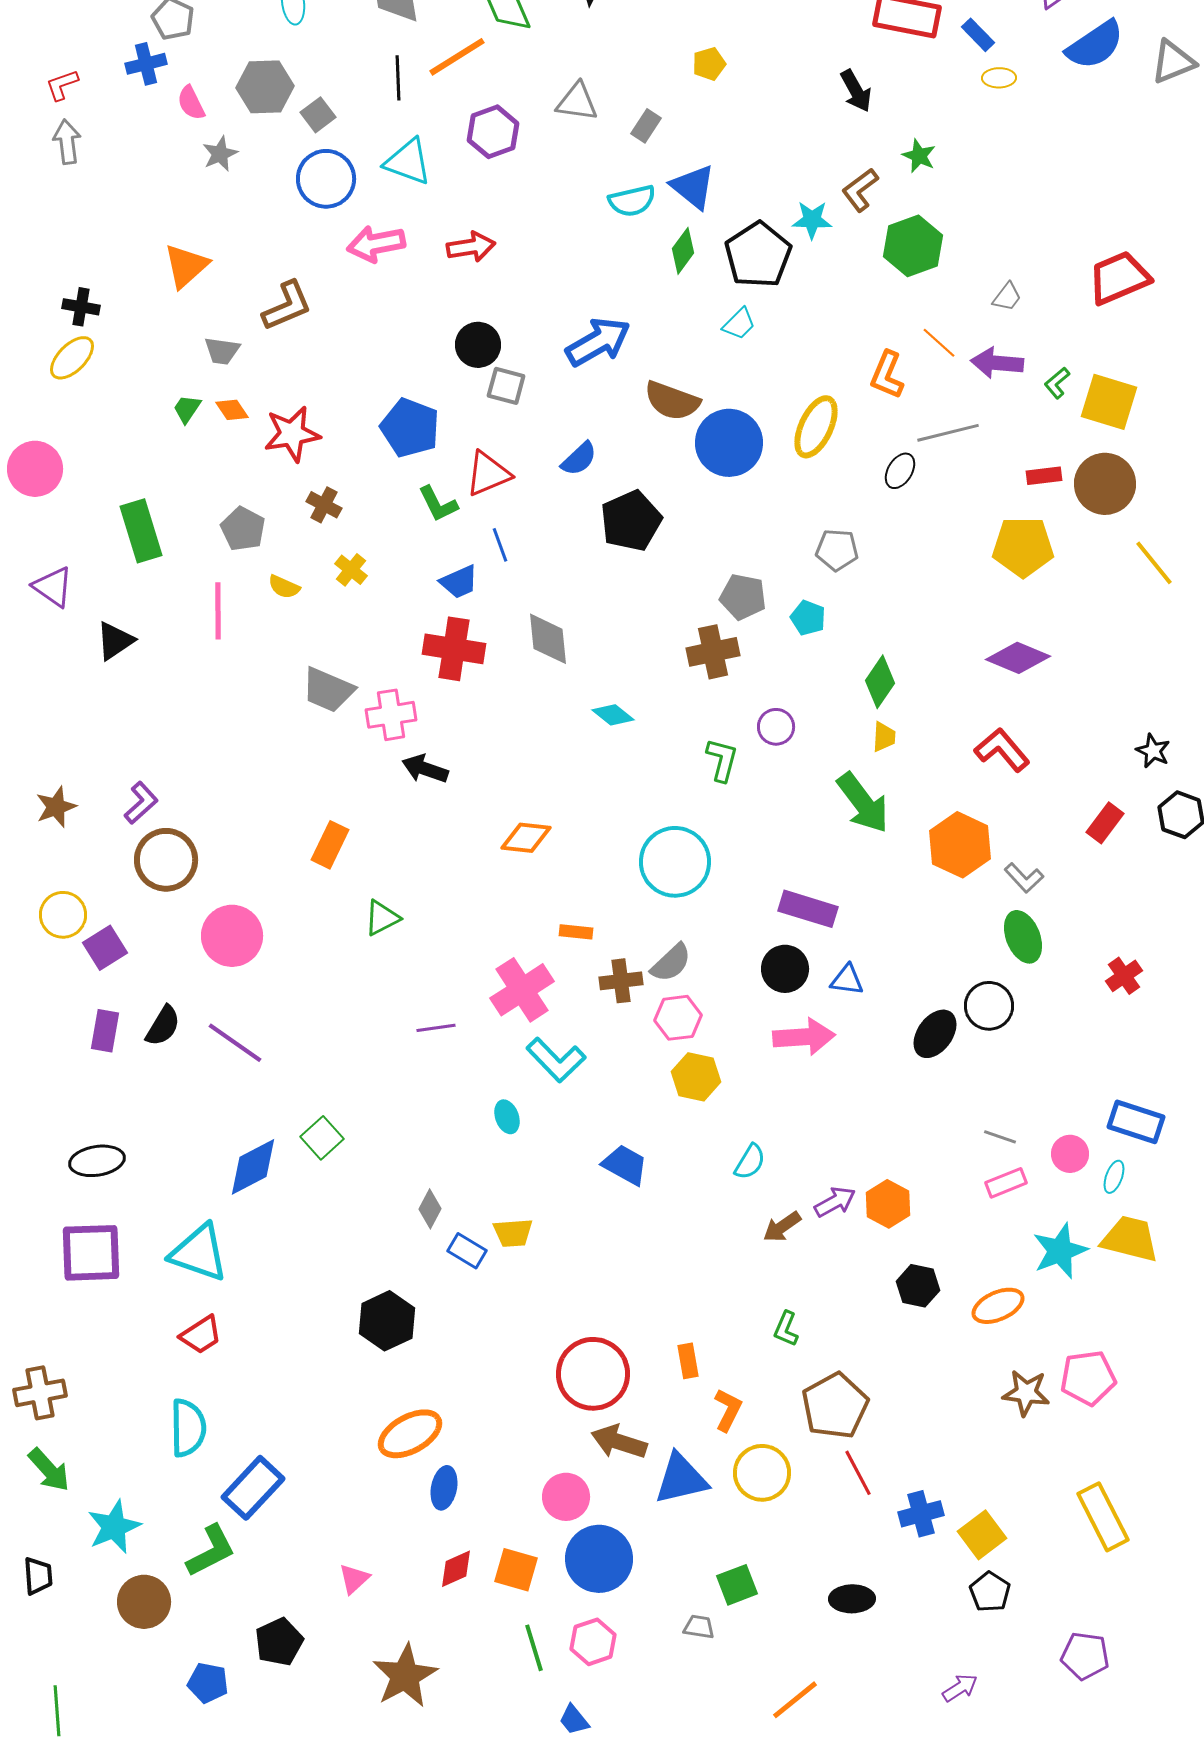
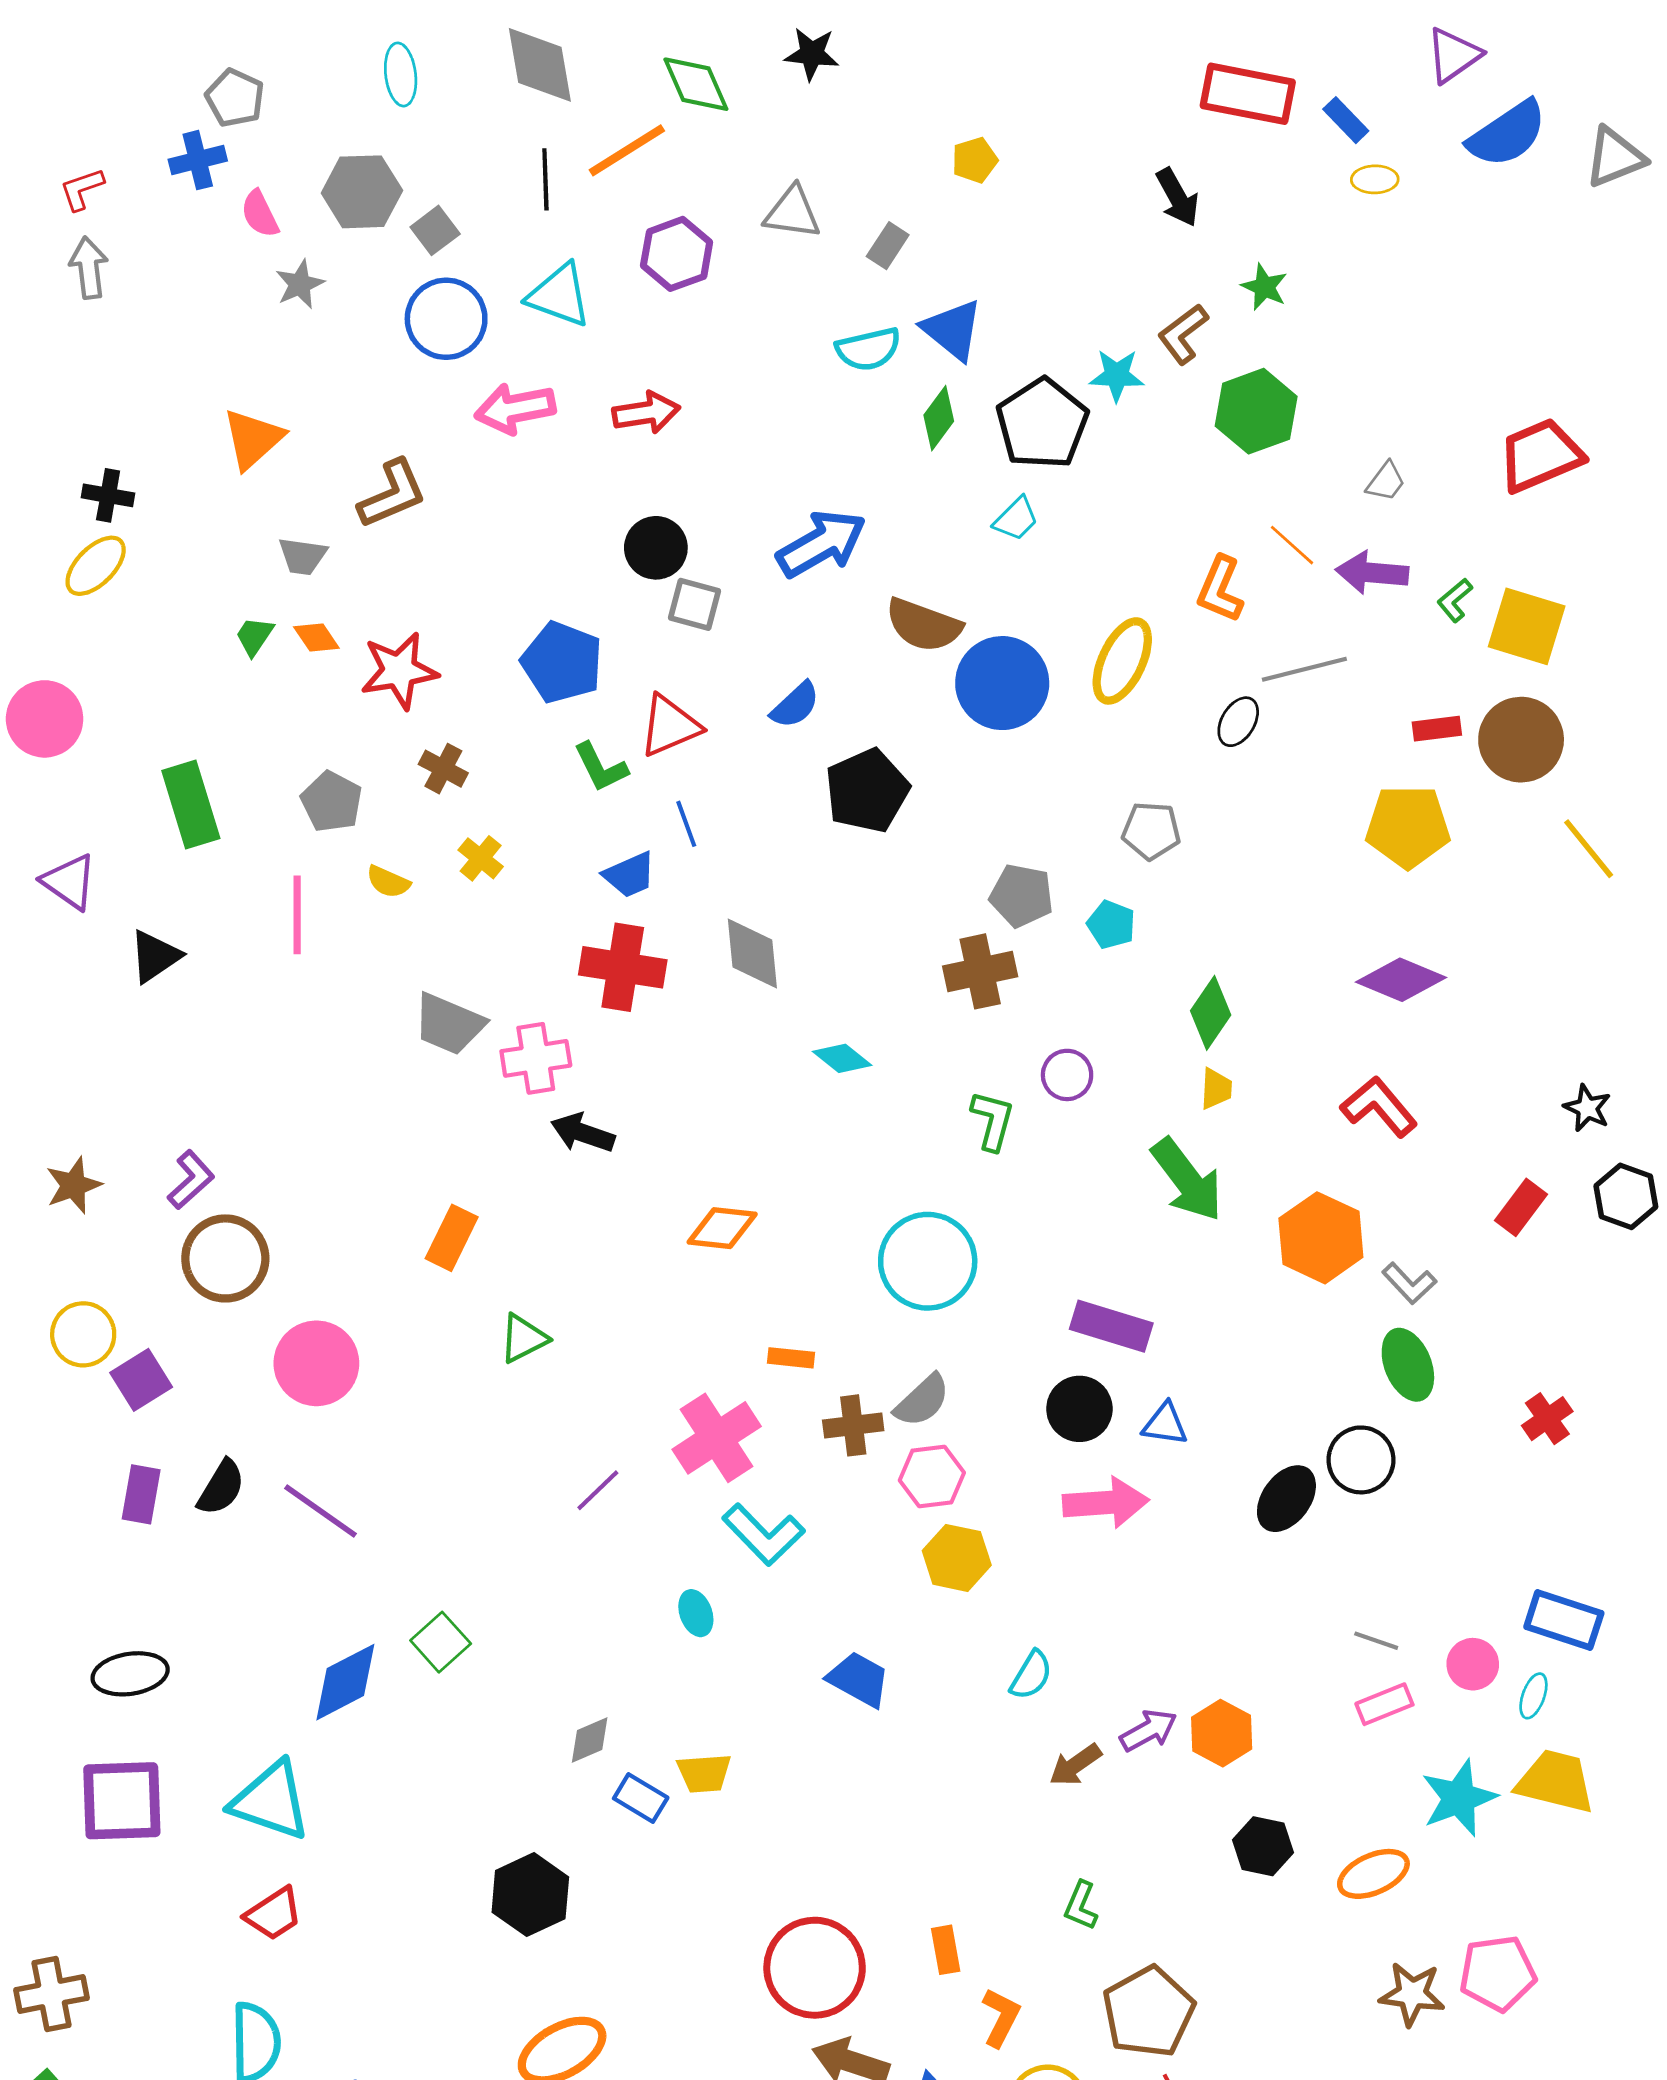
purple line: (436, 1028) -> (598, 1490), turned -36
gray diamond: (430, 1209) -> (590, 1740), turned 39

